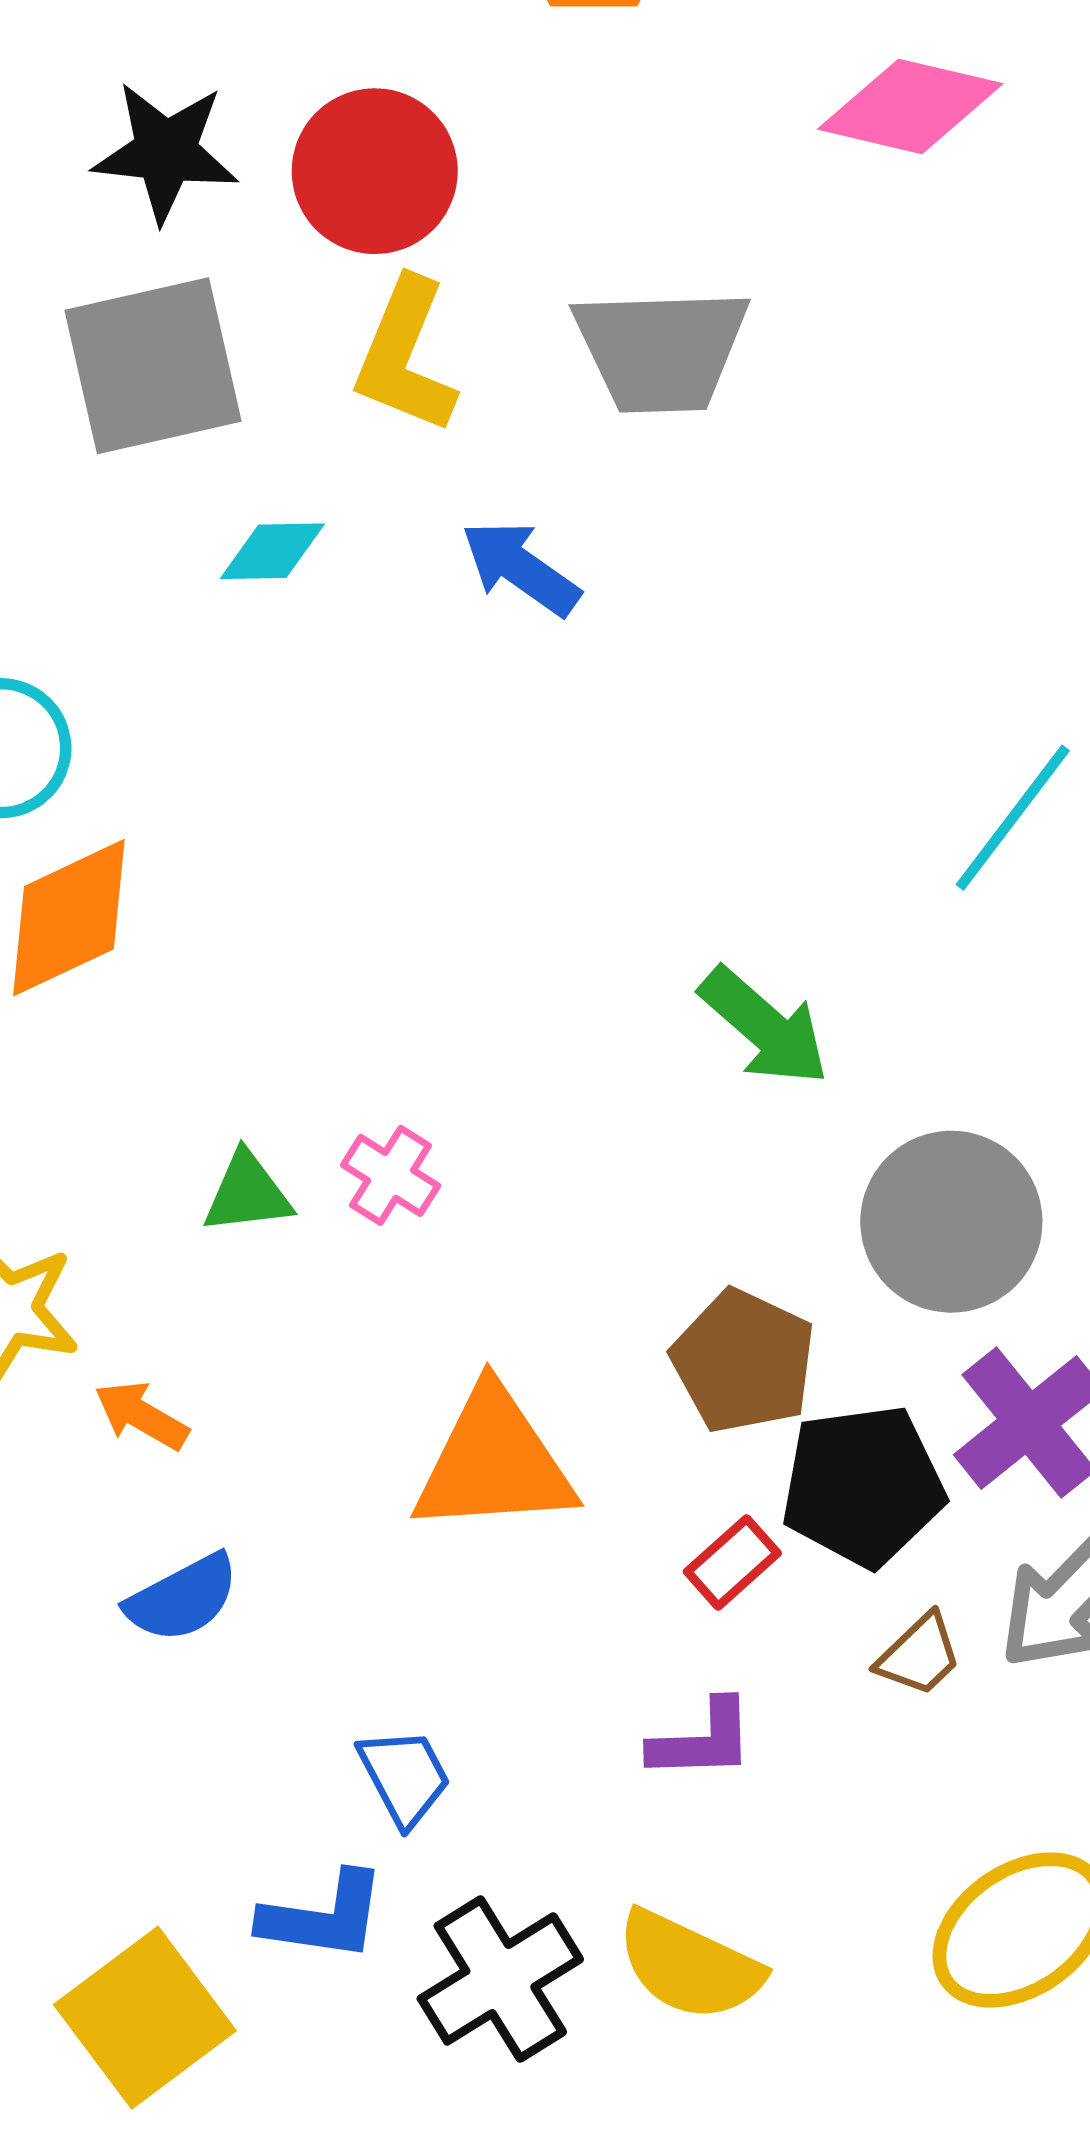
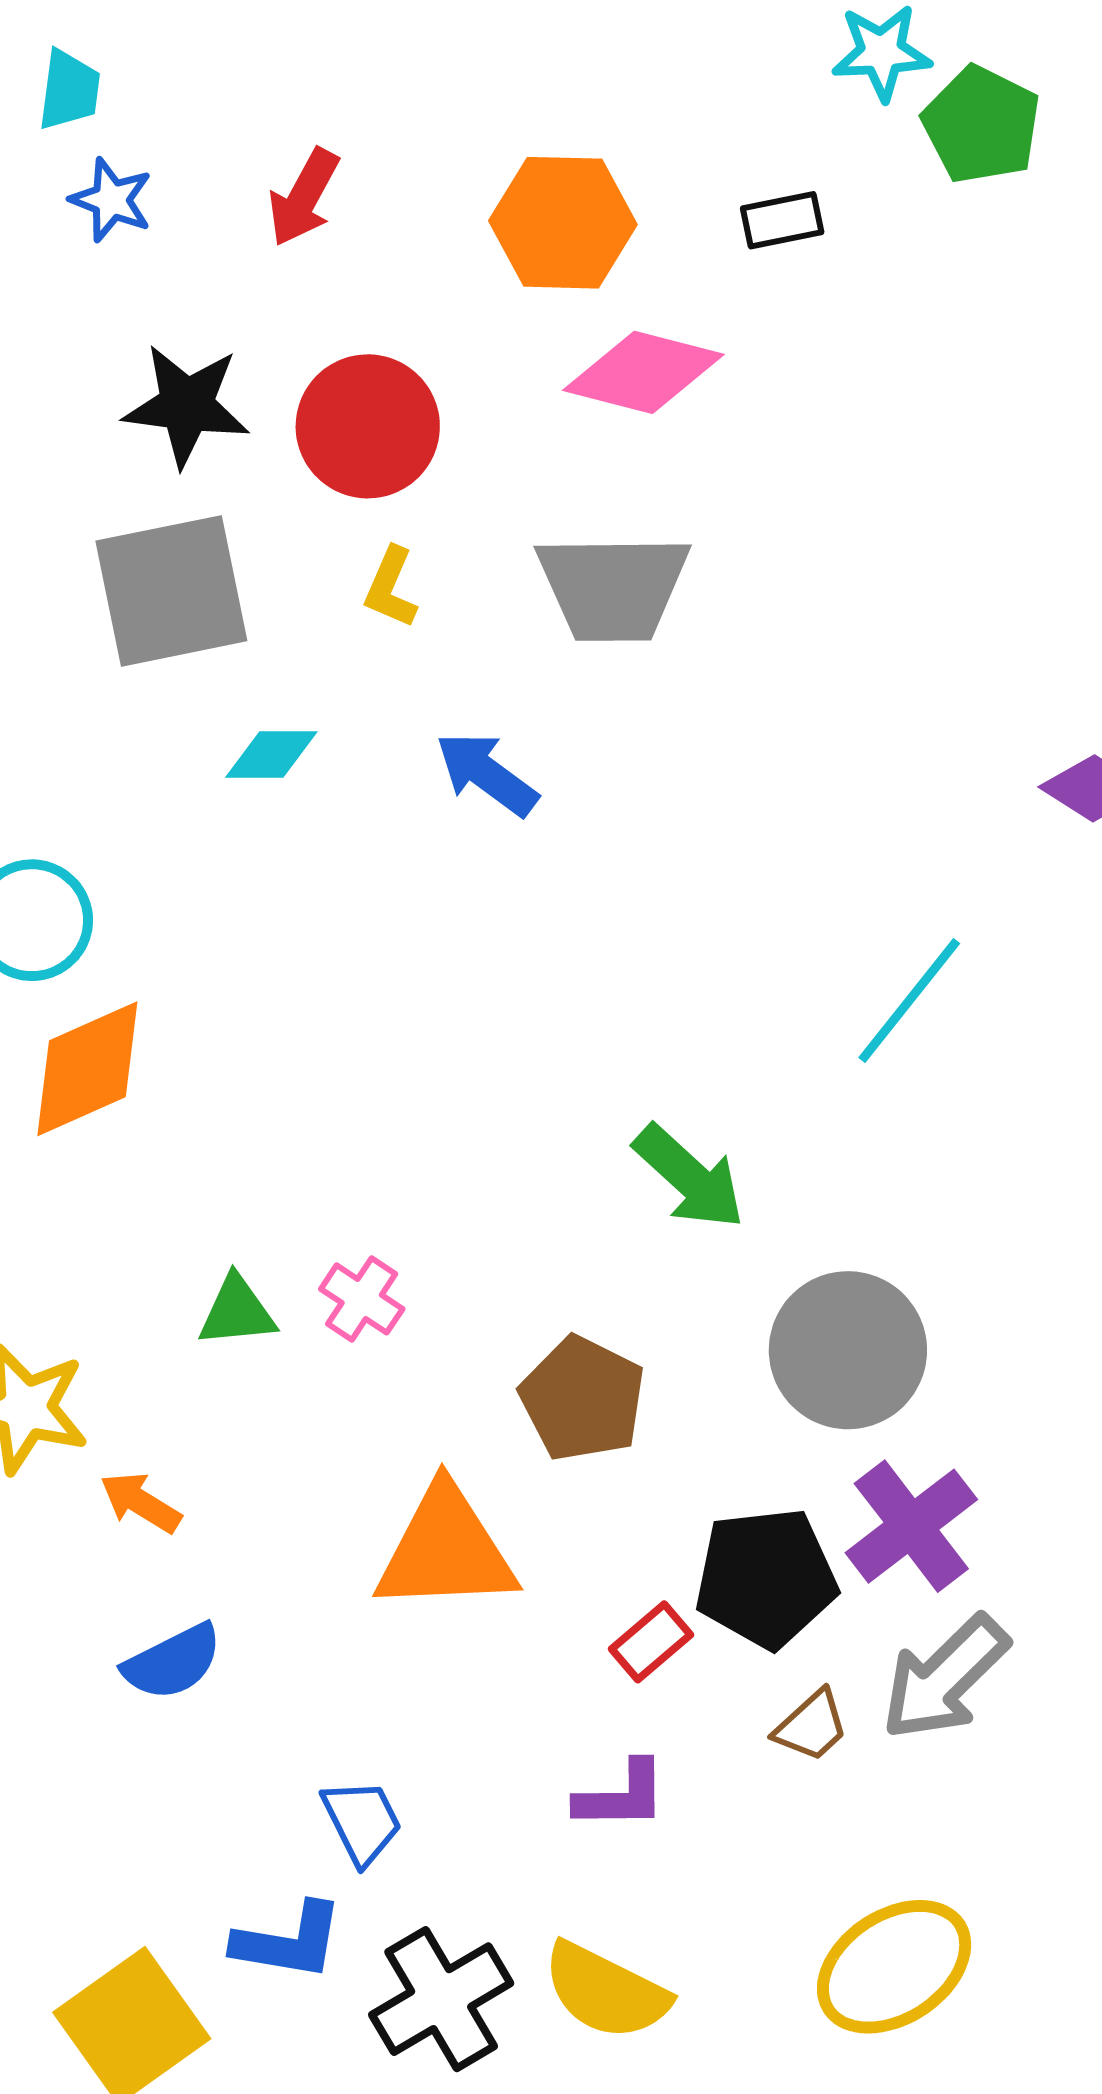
pink diamond: (910, 106) -> (643, 372), moved
yellow L-shape: (405, 356) -> (391, 588), size x0.6
brown pentagon: (744, 1361) -> (583, 1399), moved

